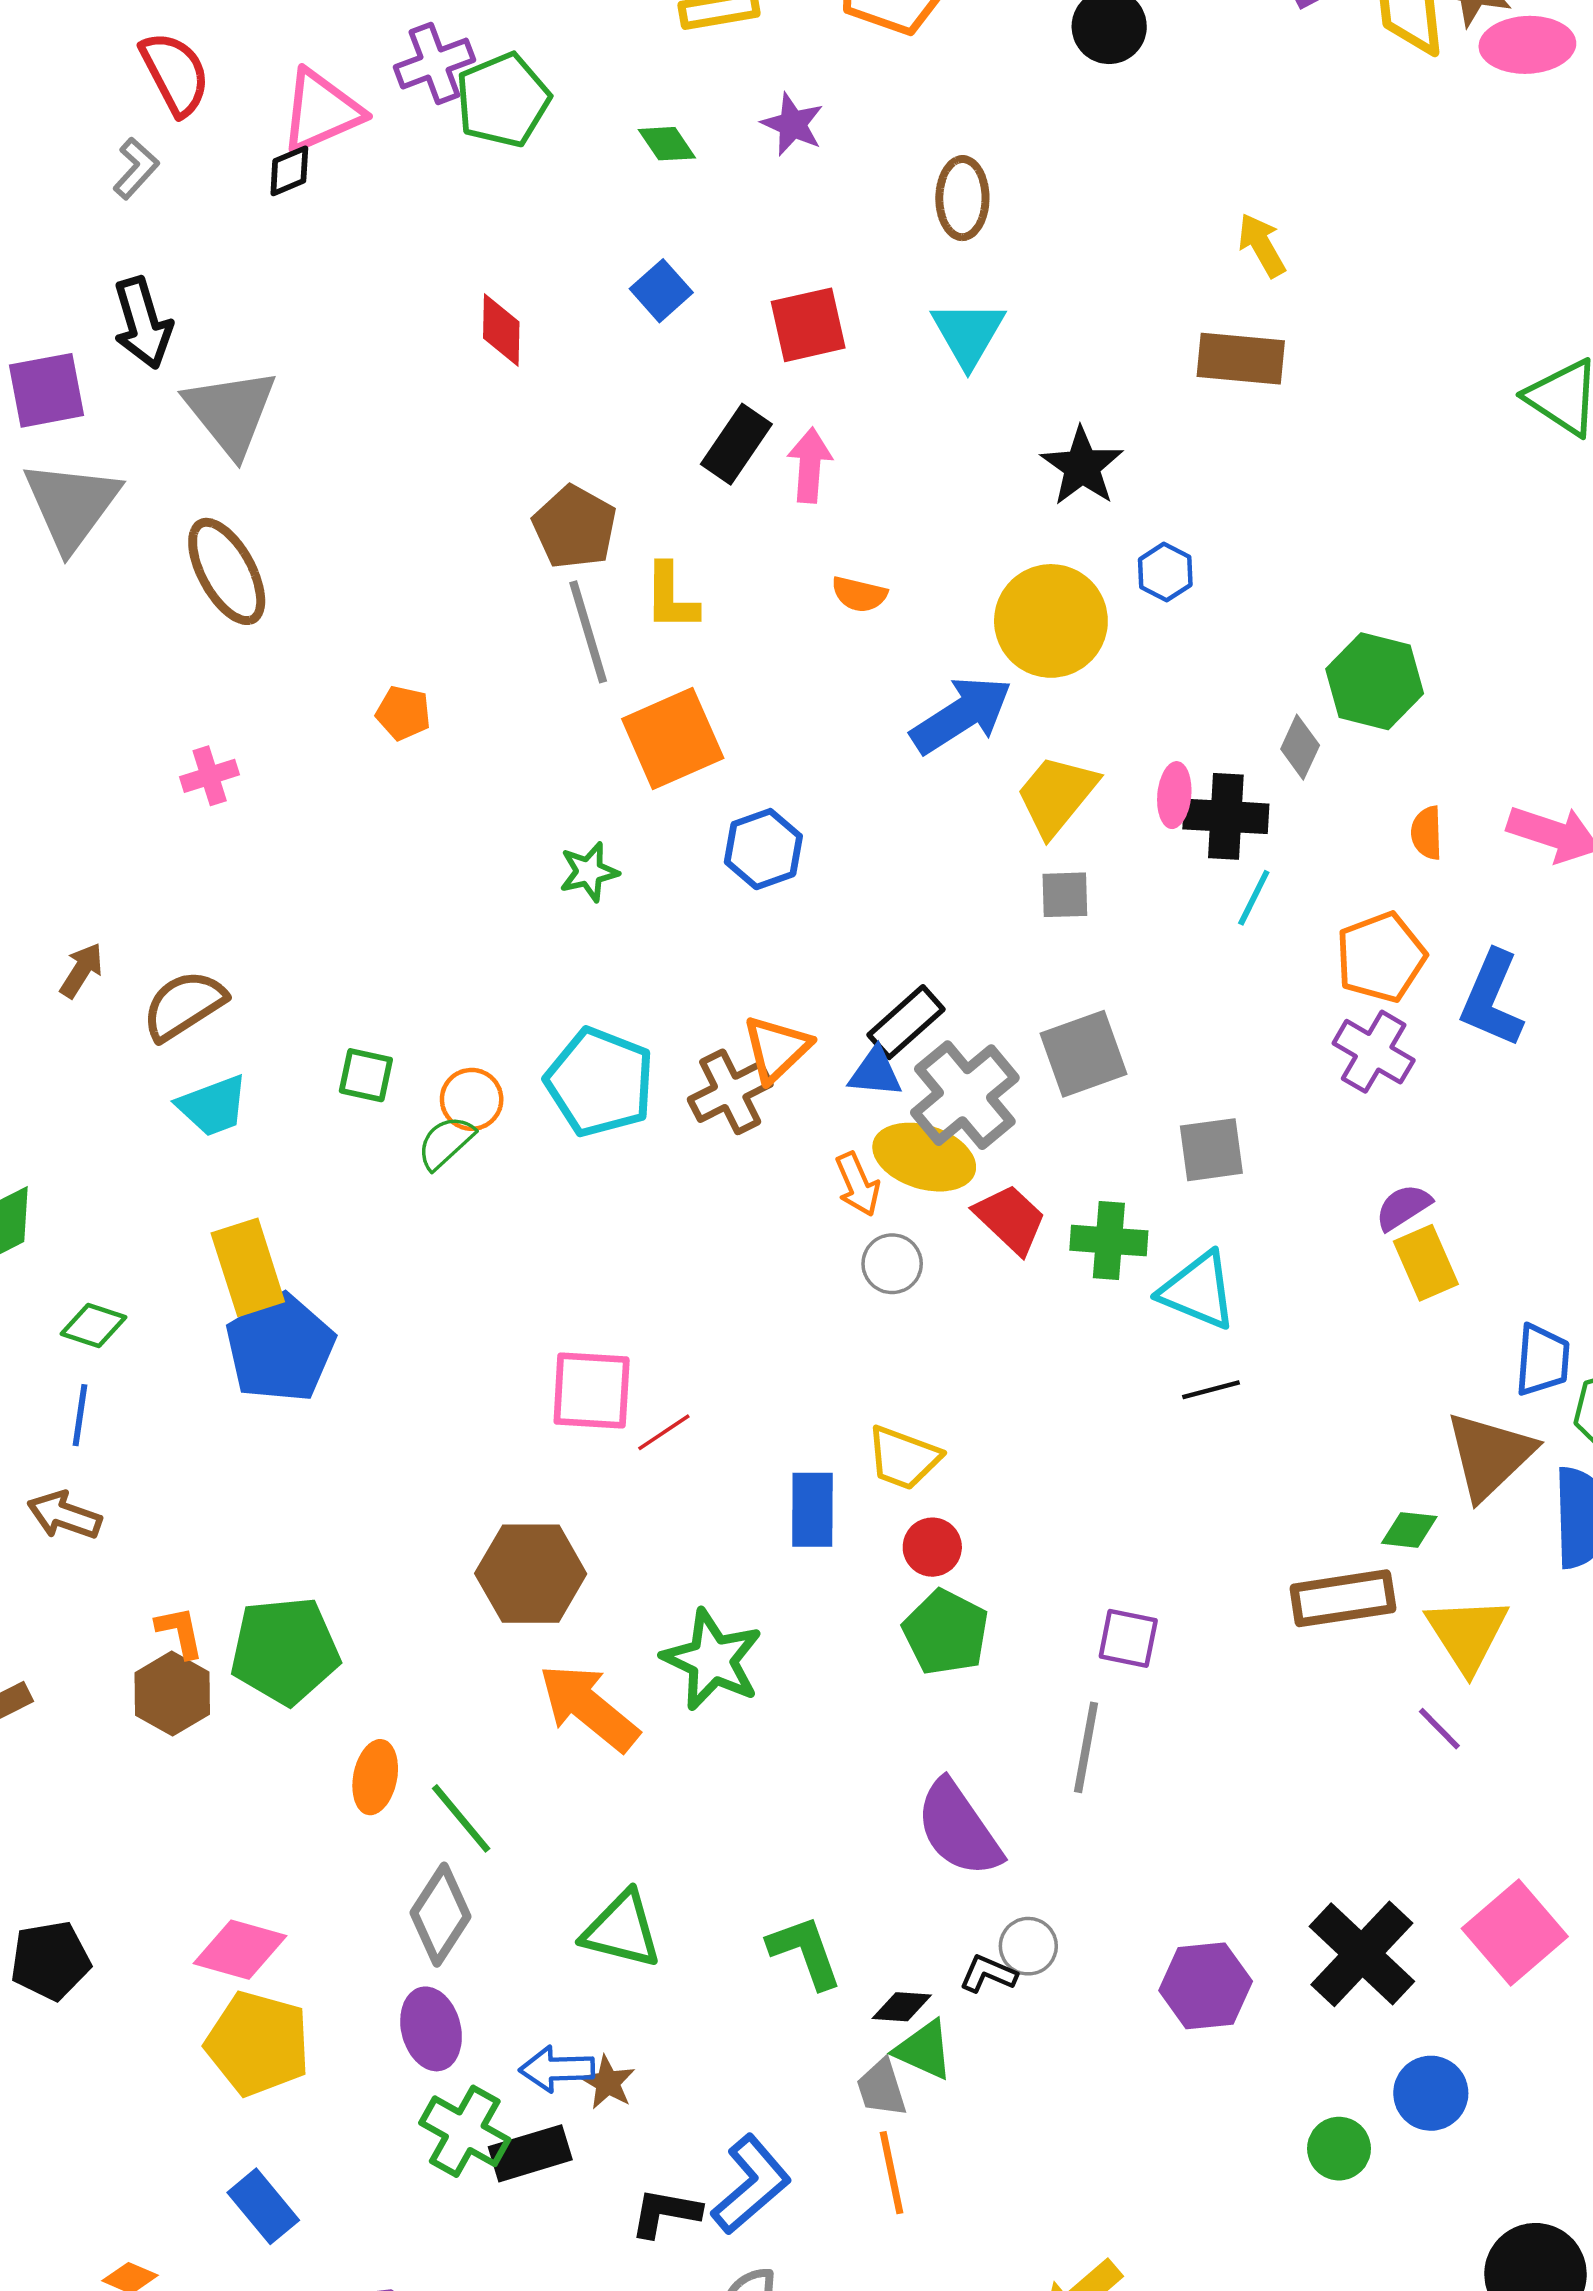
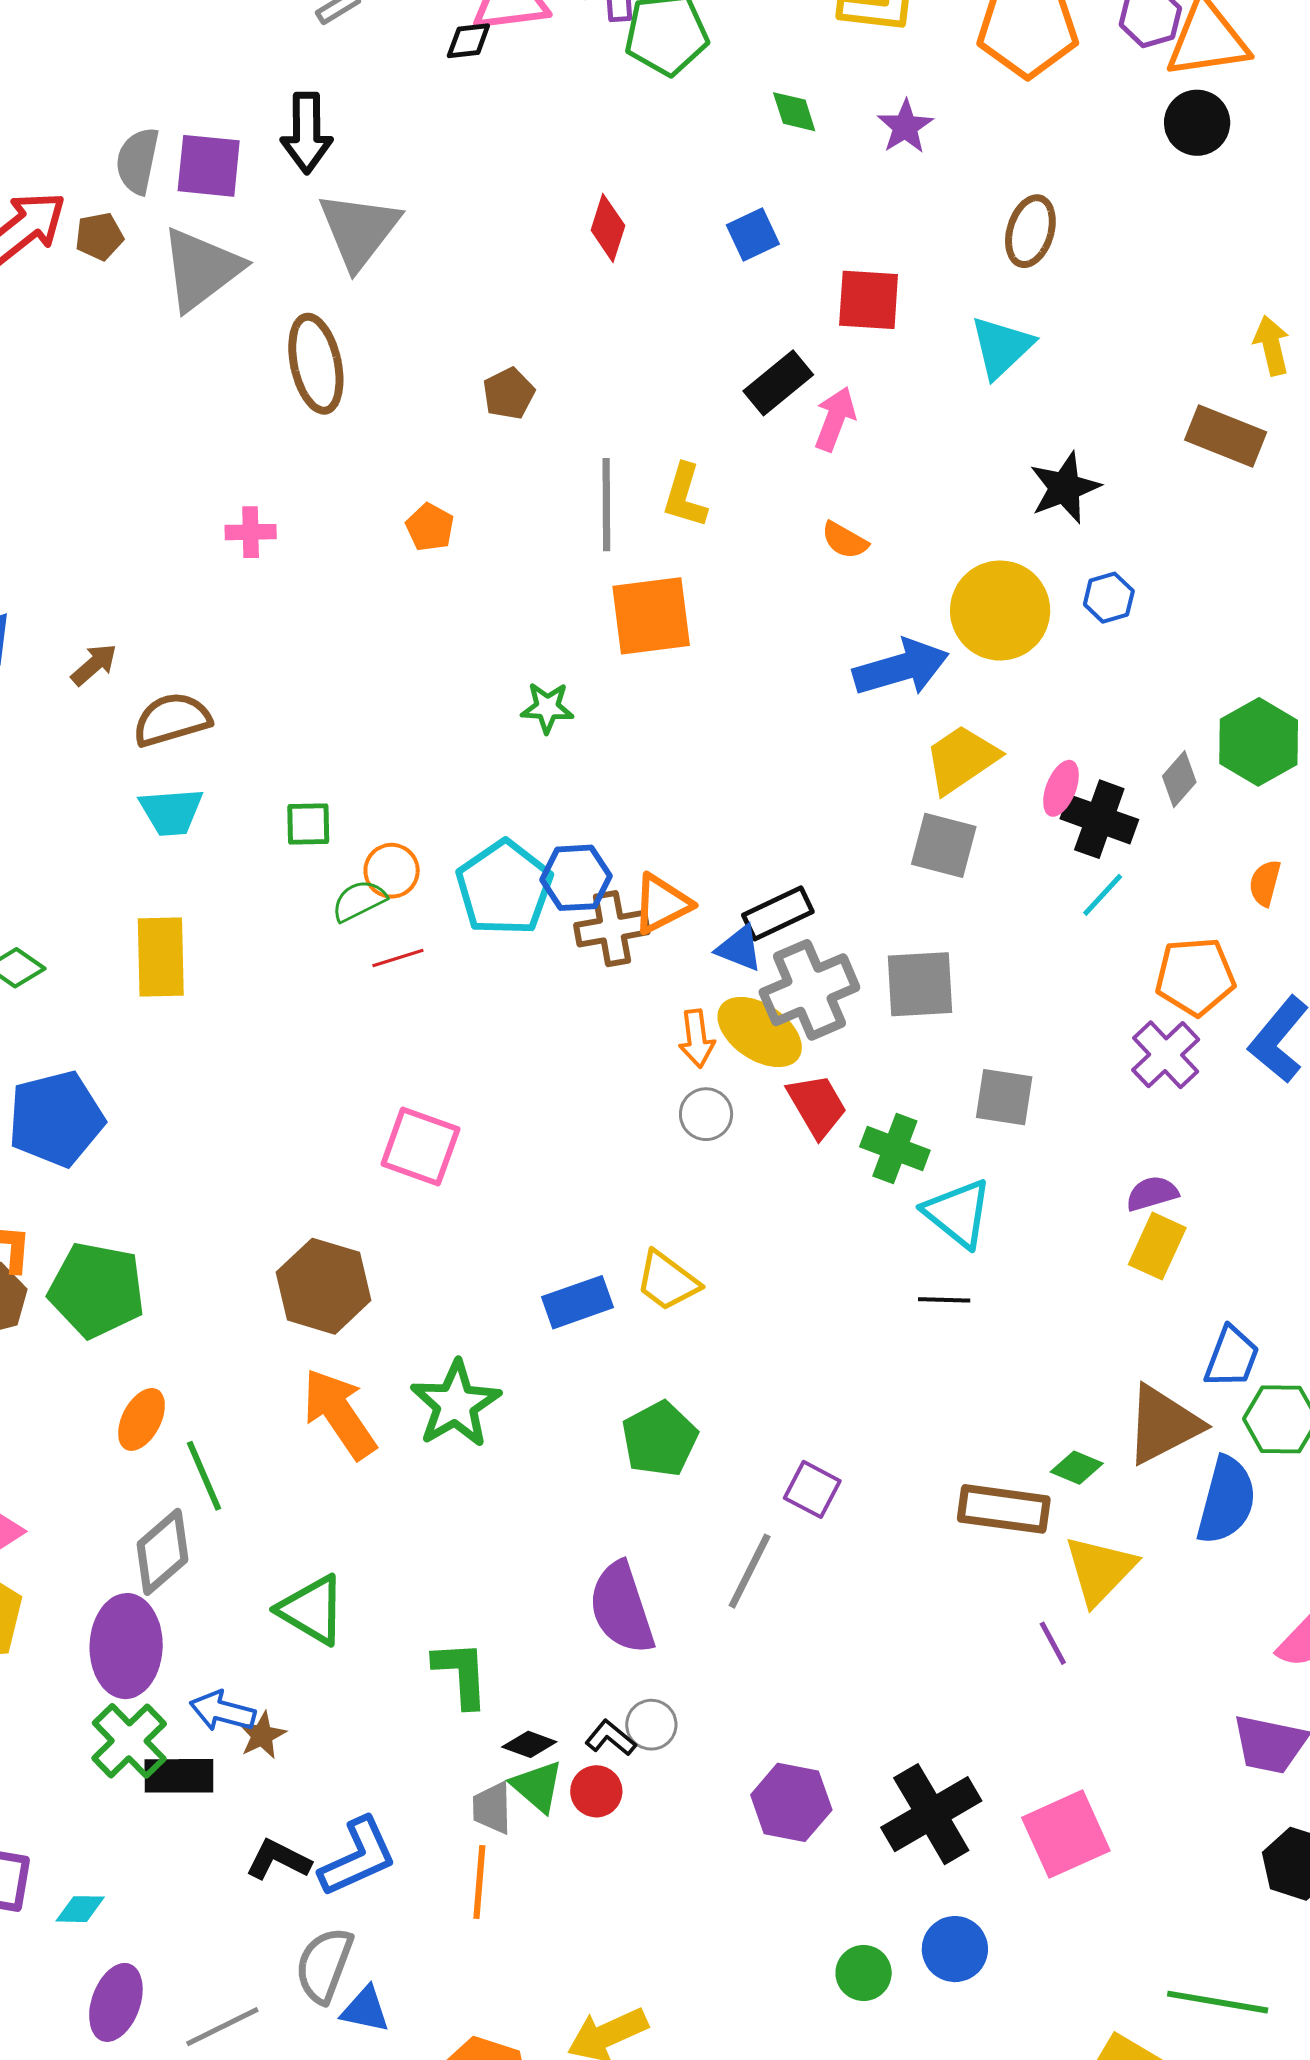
brown pentagon: (575, 527) -> (509, 394), moved, size x0.7
blue hexagon: (763, 849) -> (576, 878), moved
gray square: (1065, 895) -> (944, 845), size x1.4
green square: (366, 1075) -> (308, 824), turned -30
yellow rectangle: (1426, 1263) -> (1157, 1246), turned 32
blue pentagon: (280, 1348) -> (56, 1119), moved
red line: (664, 1432) -> (398, 958), moved
blue rectangle: (812, 1510) -> (577, 1302), turned 54
red circle: (932, 1547) -> (596, 1791), moved
purple ellipse: (431, 2029) -> (126, 1646), size x1.4

